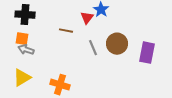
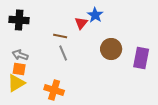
orange square: (22, 39) -> (19, 69), moved
gray line: (93, 48) -> (63, 53), moved

